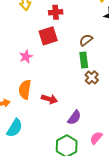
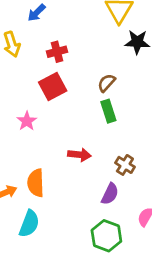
brown cross: (92, 77) -> (125, 165), moved
orange semicircle: (25, 90) -> (36, 183), moved
red arrow: (49, 99) -> (79, 155), moved

